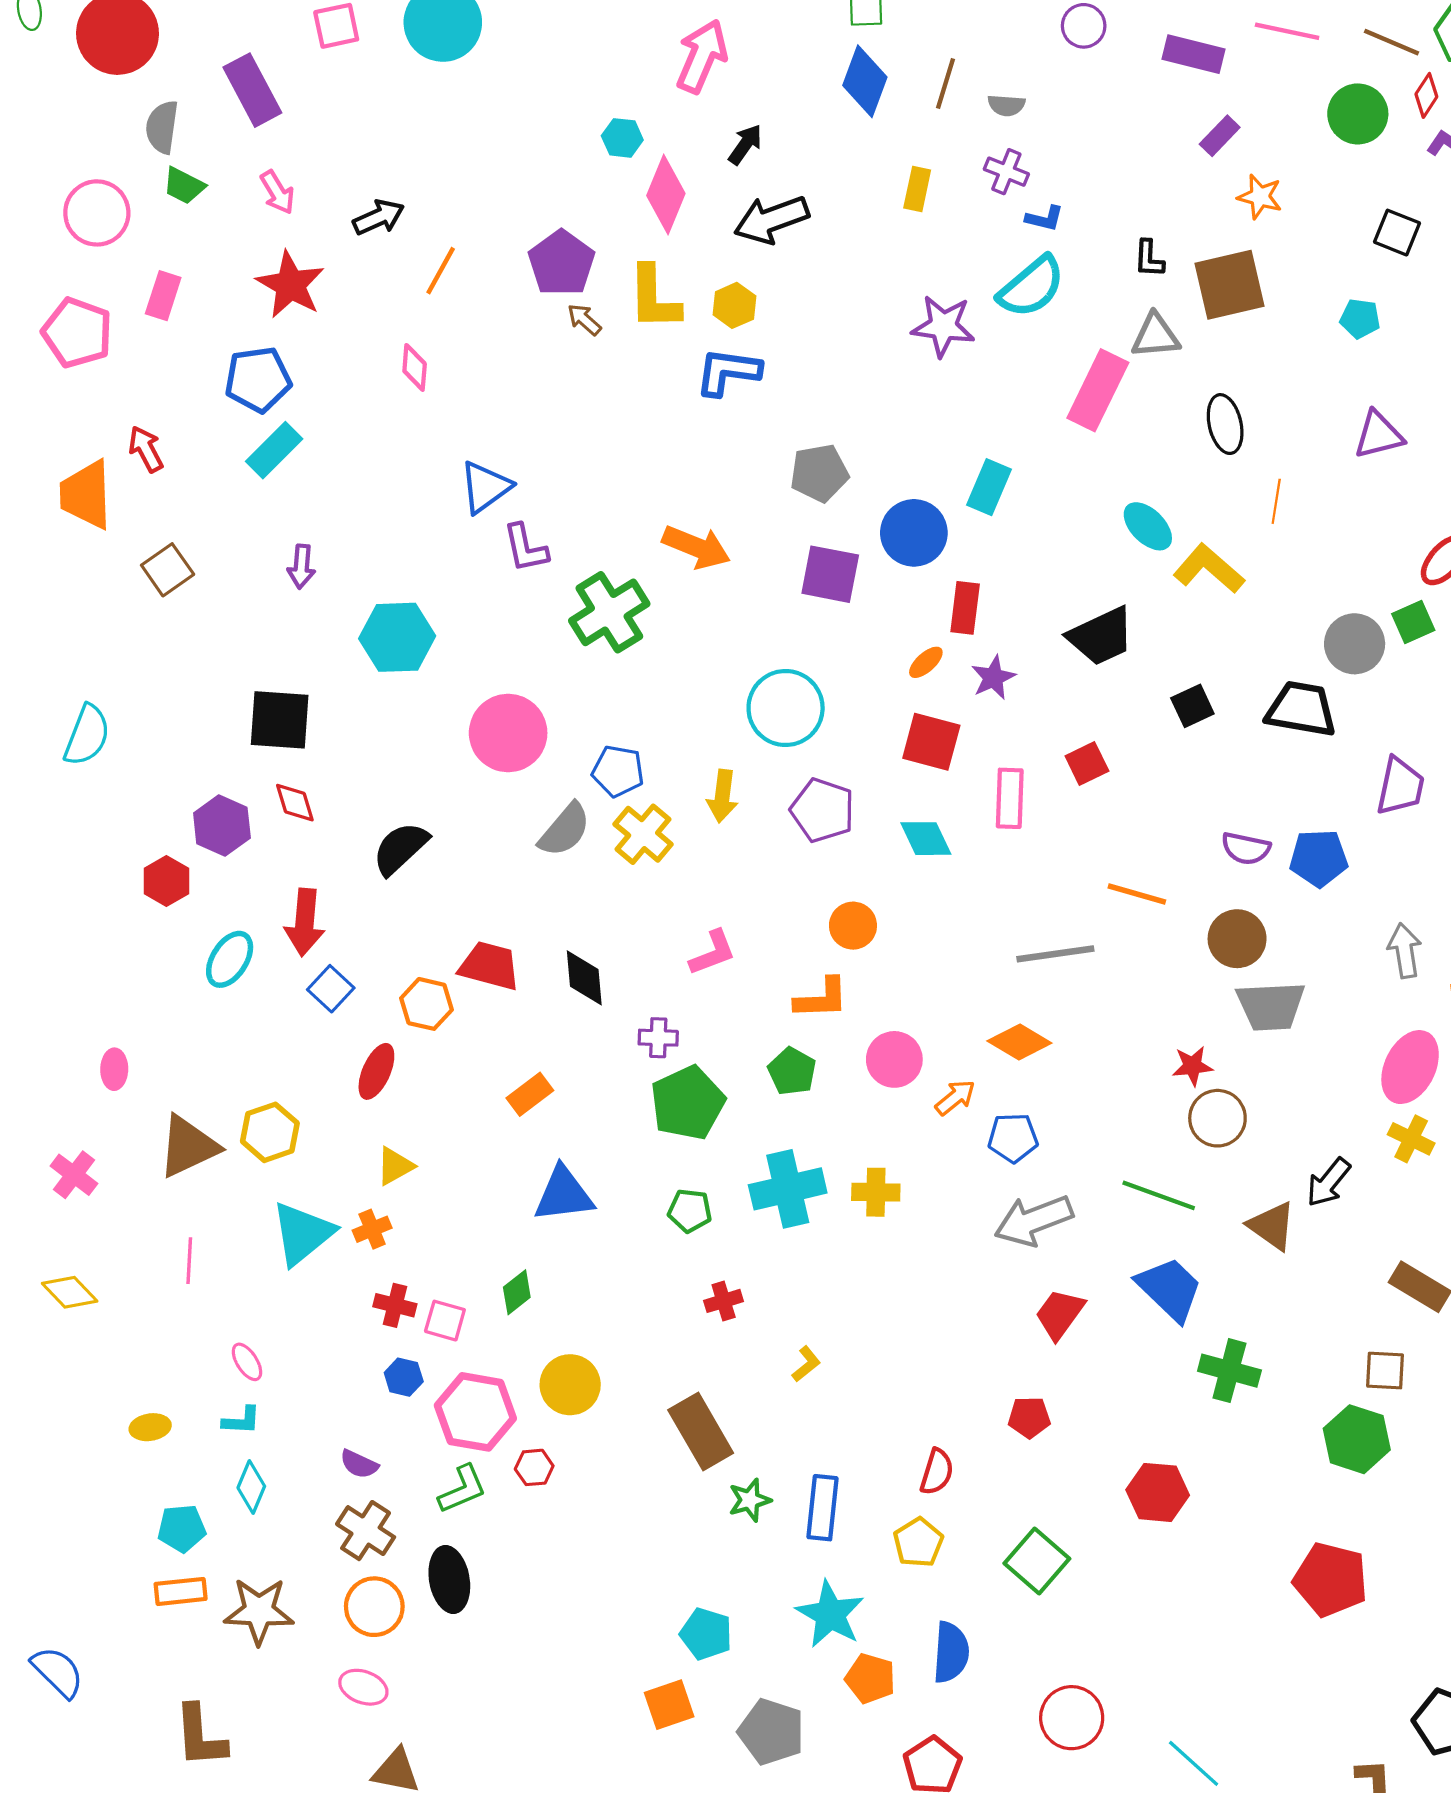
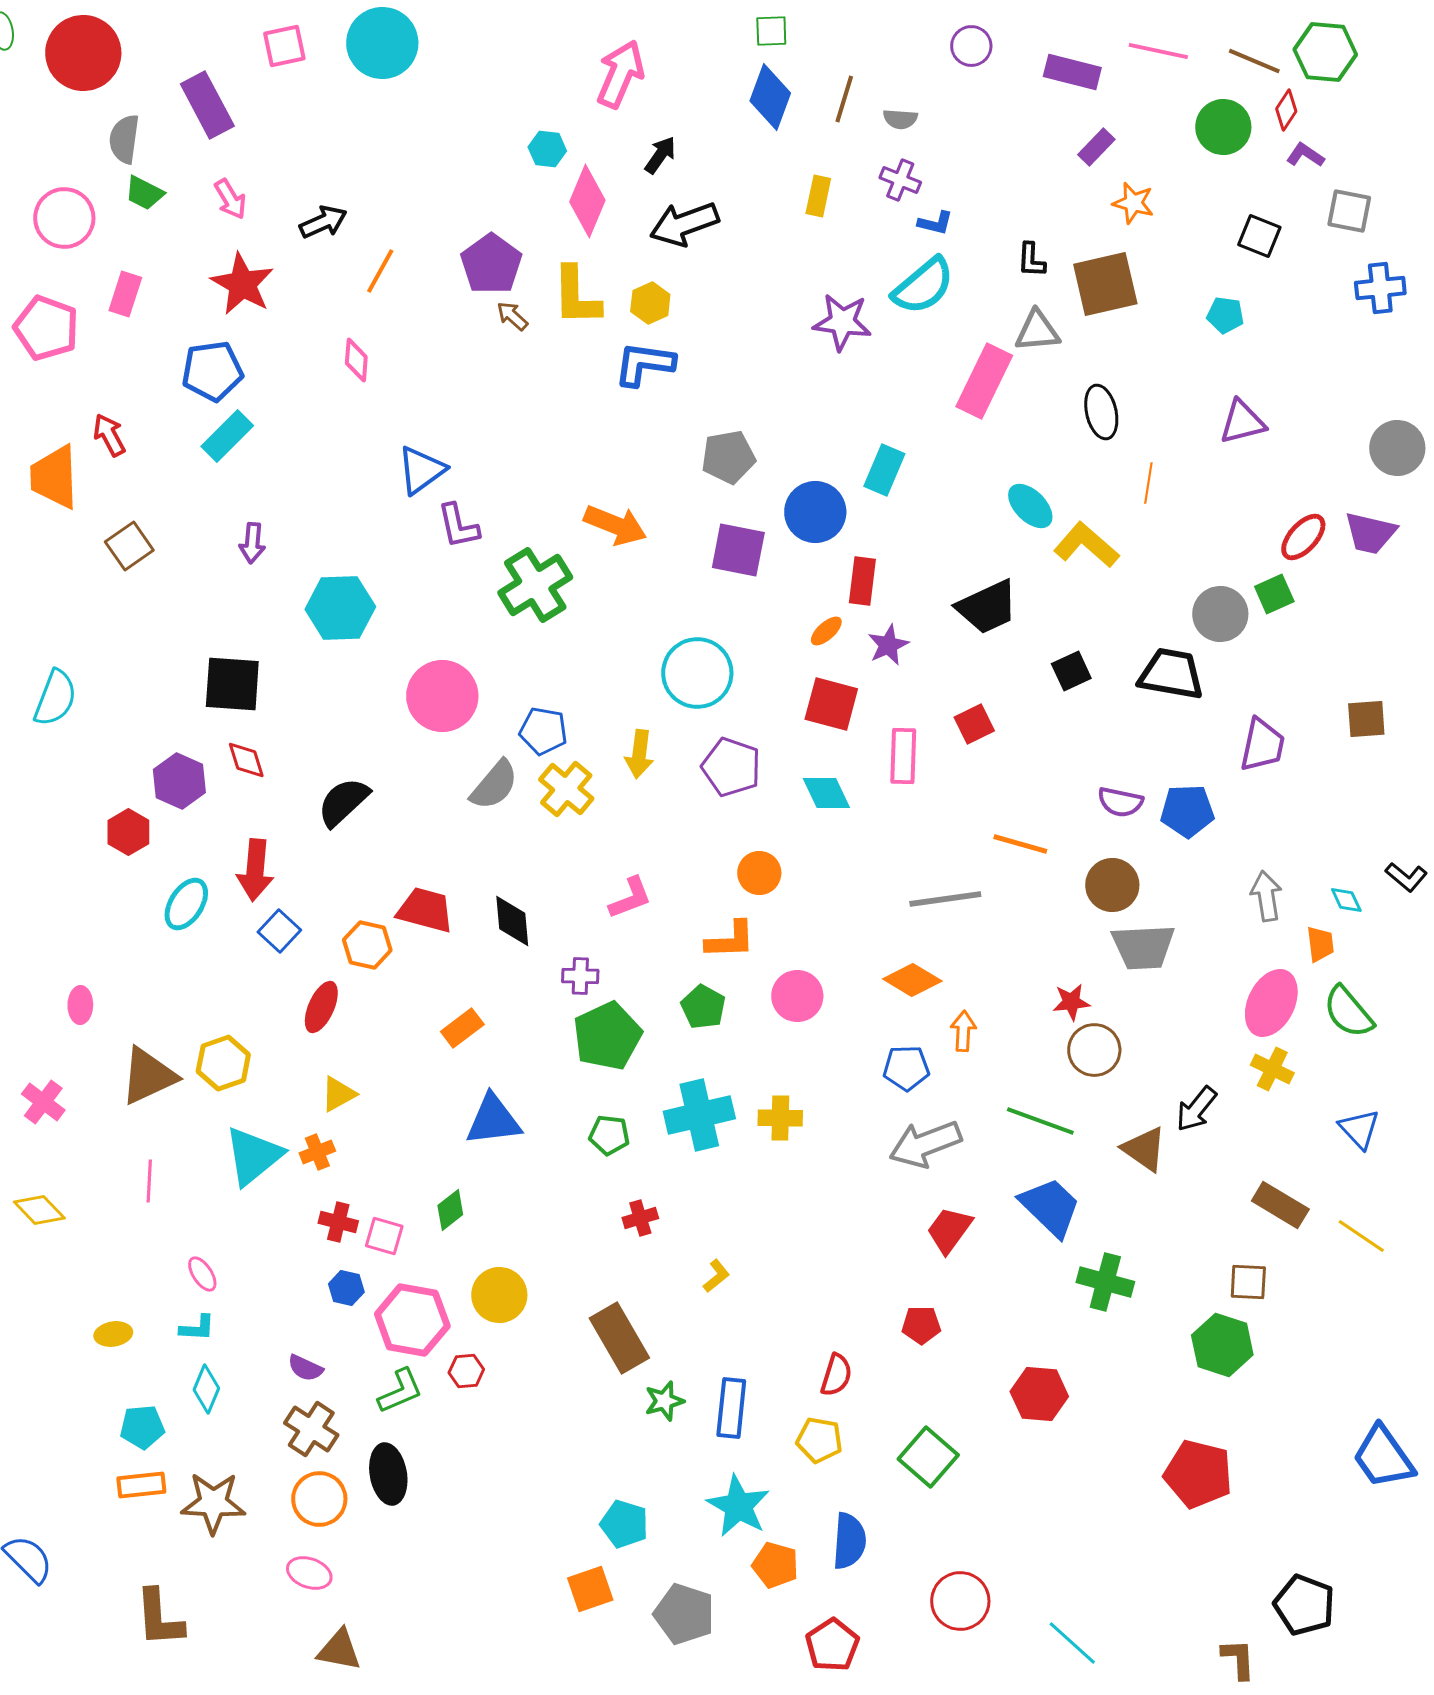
orange arrow: (955, 1098) -> (963, 1031), moved, turned -48
yellow pentagon: (918, 1542) -> (819, 1440), turned -30

